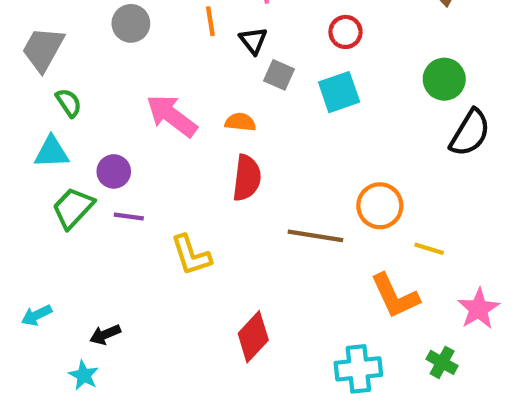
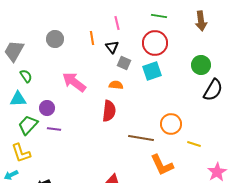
red circle: (345, 32) -> (155, 43), size x1.6
orange semicircle: (240, 122) -> (116, 85), moved
yellow L-shape: (191, 255) -> (21, 153), moved
orange L-shape: (395, 296) -> (162, 165), moved

